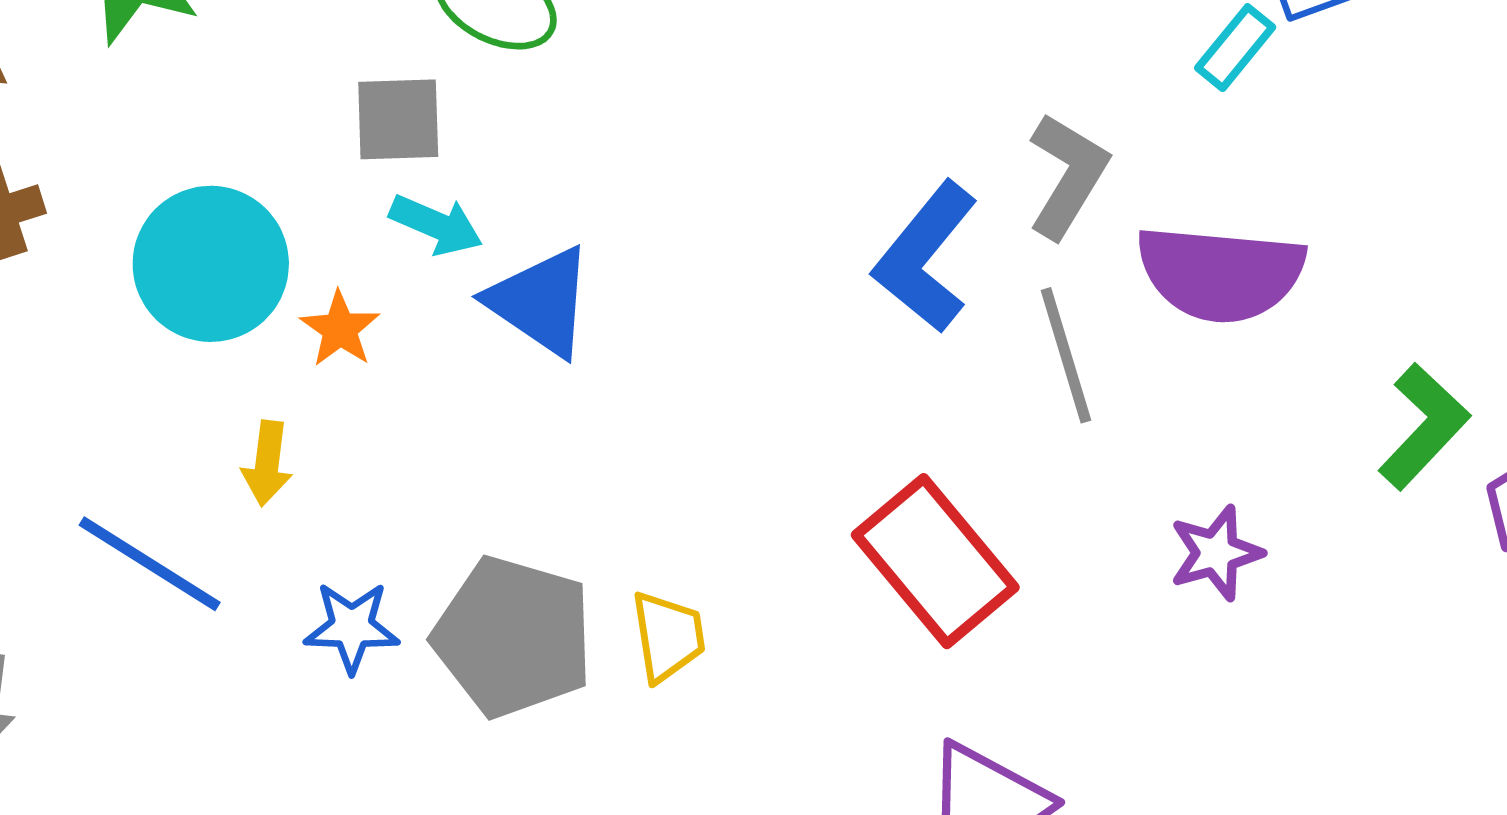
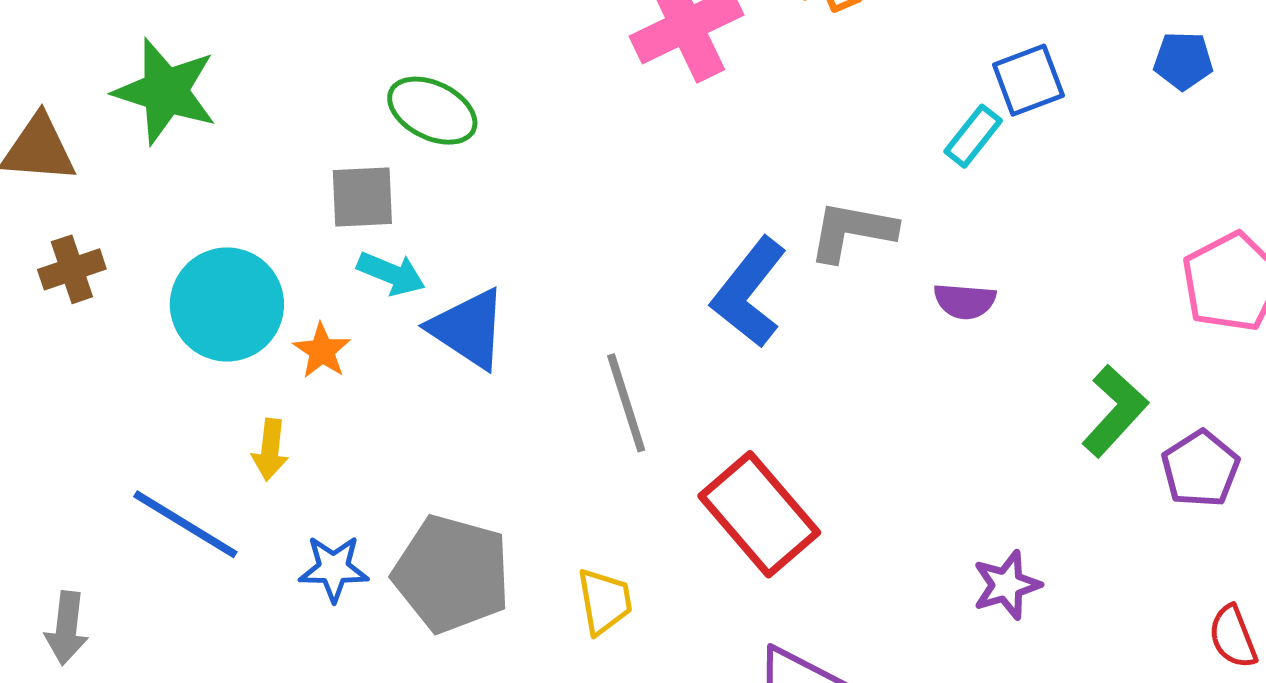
gray L-shape: (1068, 176) -> (852, 231), turned -110
purple semicircle: (1220, 273) -> (965, 301), size x0.5
gray line: (1066, 355) -> (626, 403), moved
purple star: (1216, 553) -> (1007, 585), moved
yellow trapezoid: (668, 636) -> (605, 601), moved

